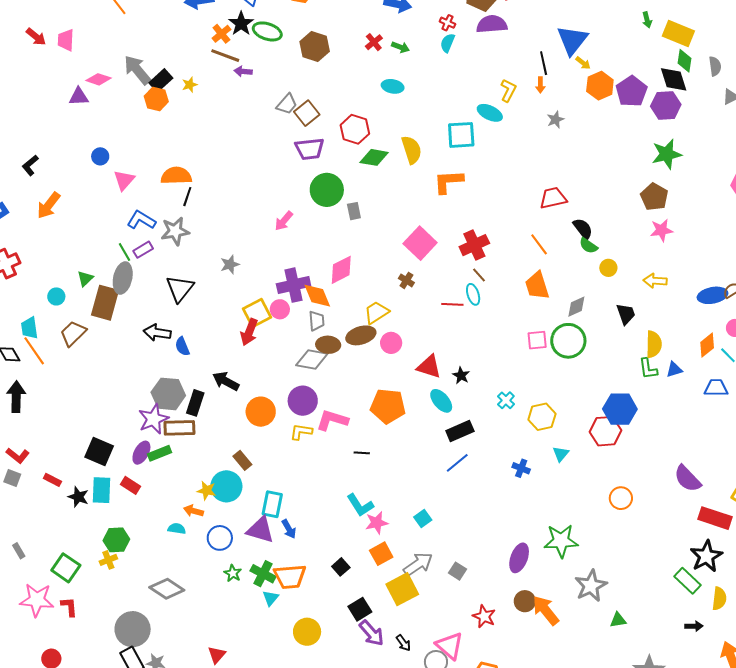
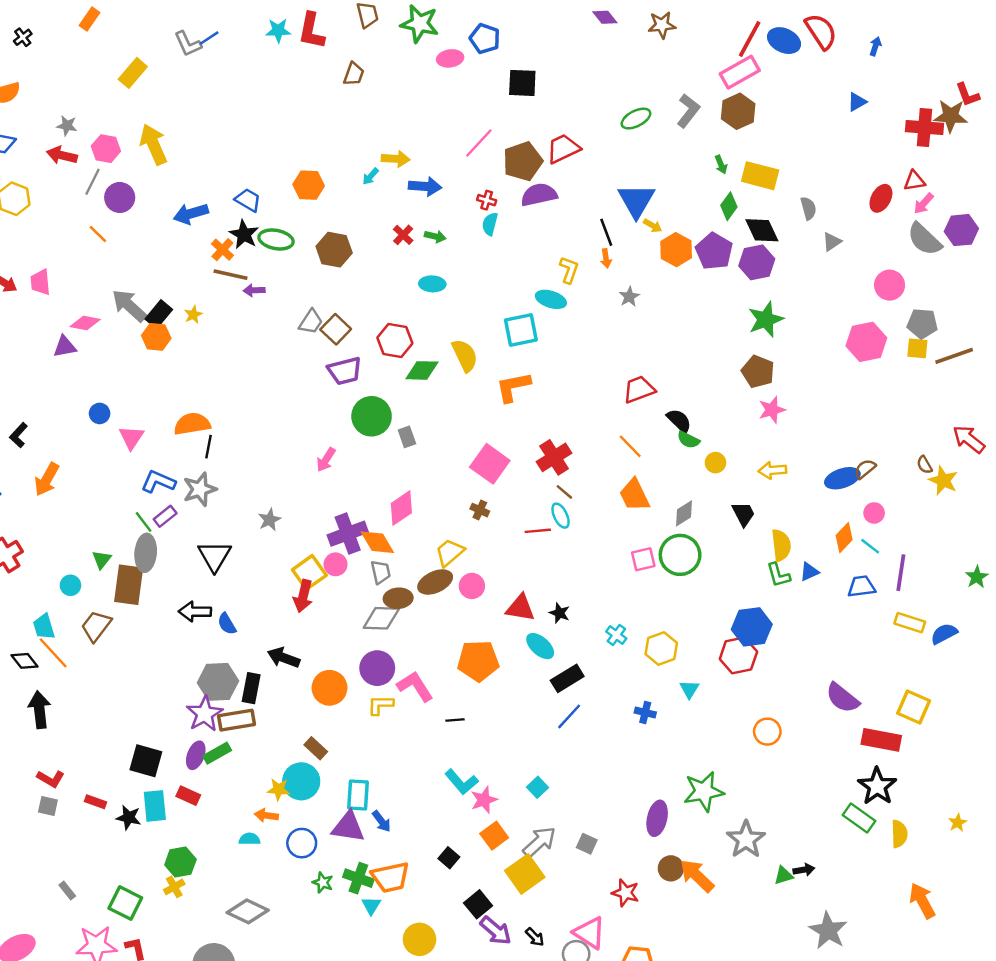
green diamond: (684, 61) -> (729, 206), moved, turned 35
pink L-shape: (332, 420) -> (415, 686), turned 48
black arrow: (694, 626) -> (804, 870), moved

